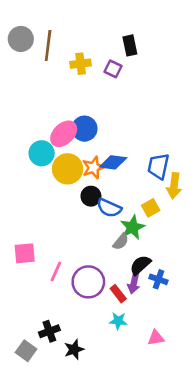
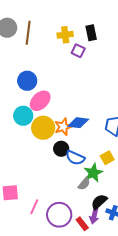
yellow cross: (81, 64) -> (65, 35), moved
blue circle: (84, 129) -> (27, 81), moved

